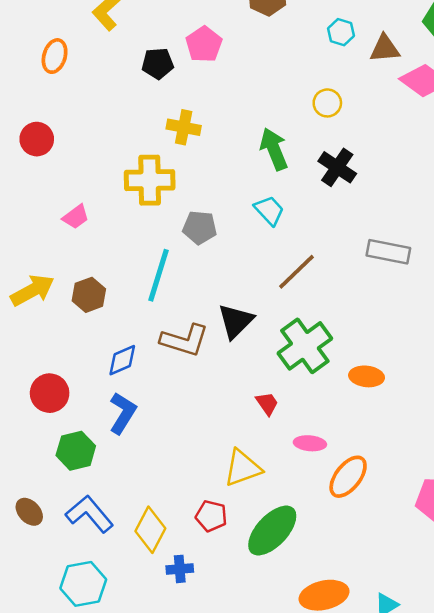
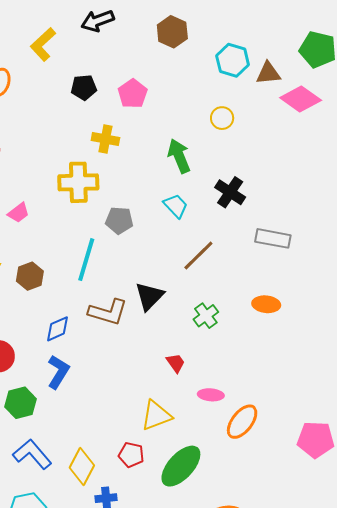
cyan hexagon: (341, 32) -> (233, 60), size x1.5
pink pentagon: (204, 44) -> (133, 94), moved
black cross: (337, 167) -> (230, 192), moved
green cross: (305, 346) -> (206, 316), size x0.6
orange ellipse: (367, 376) -> (266, 304), moved

